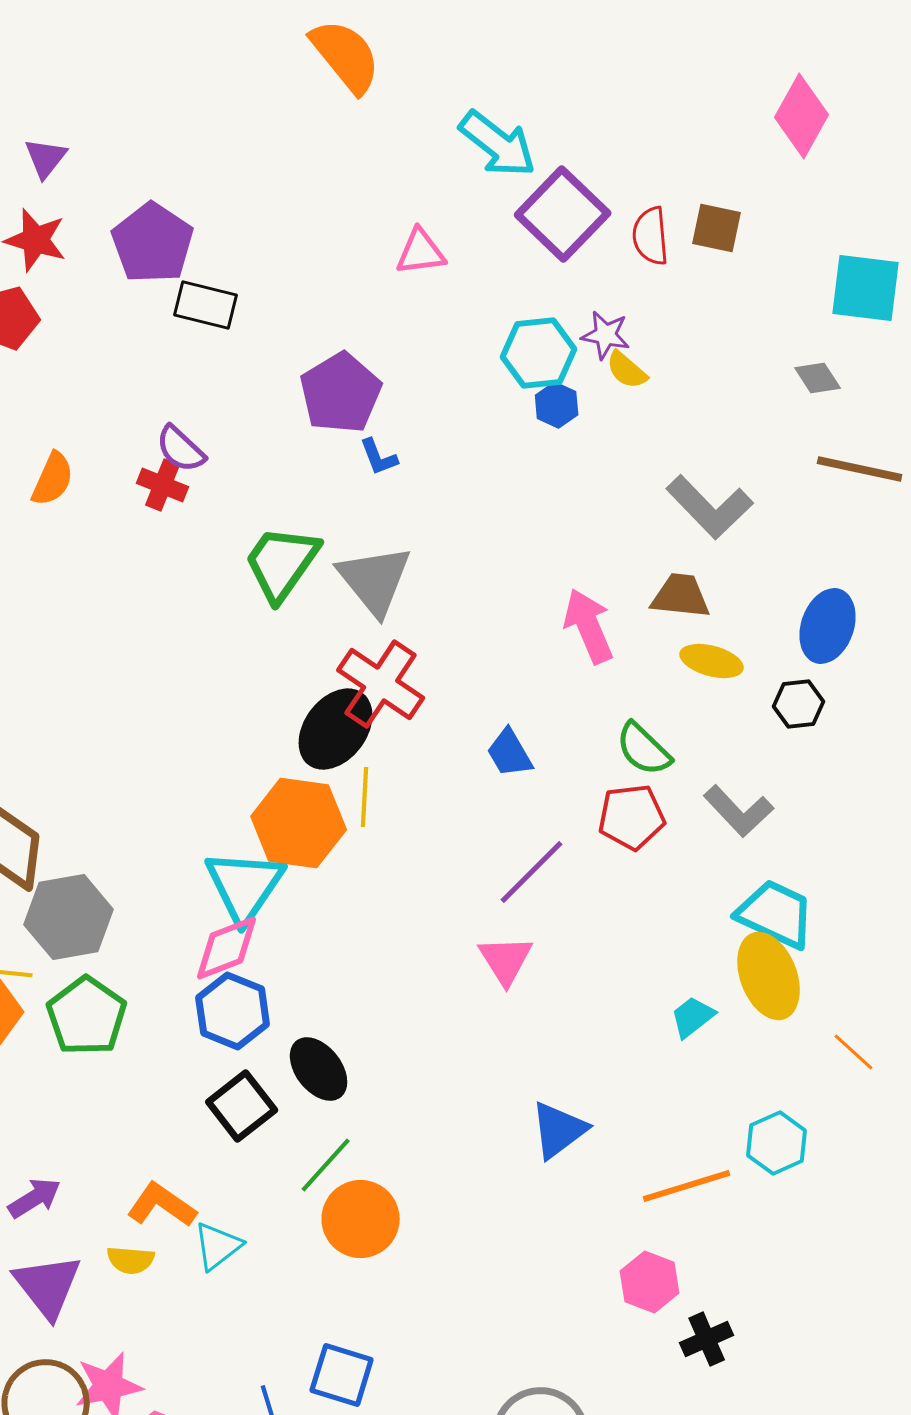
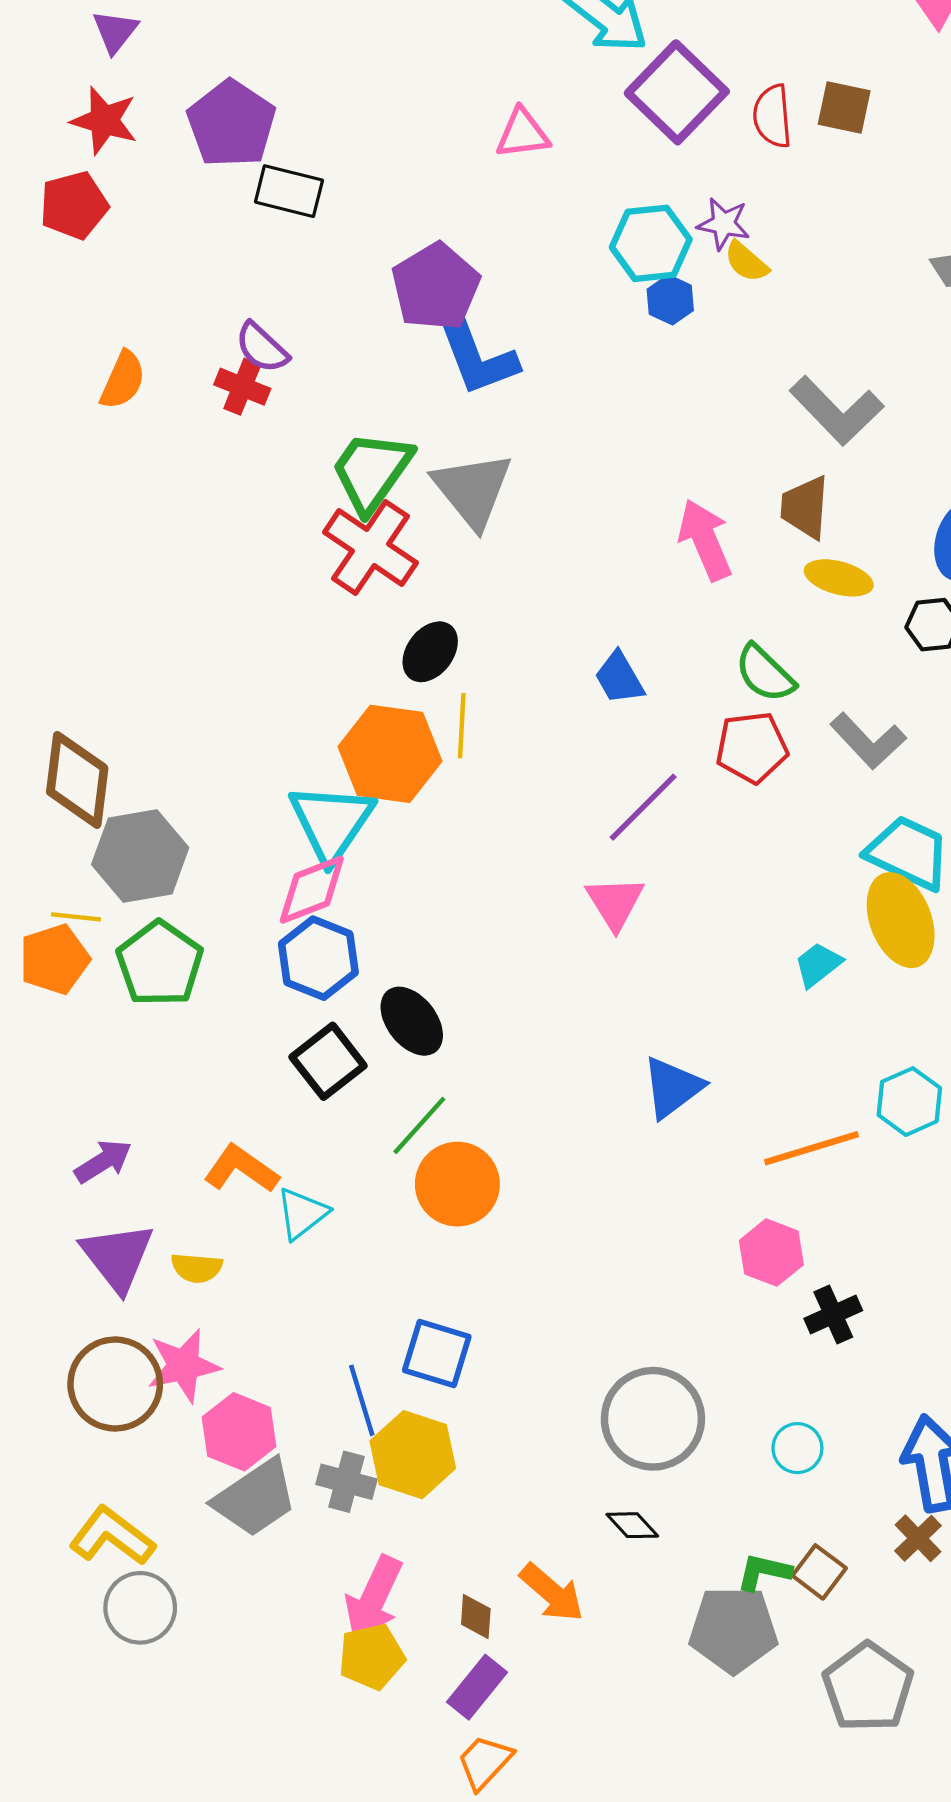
blue L-shape: (379, 457) -> (477, 356), size x2.0
brown trapezoid: (681, 596) -> (805, 507), turned -92
red cross: (381, 684) -> (370, 547), moved
black ellipse: (336, 729) -> (430, 652), size x0.7
yellow semicircle: (131, 1260) -> (197, 1268), moved

